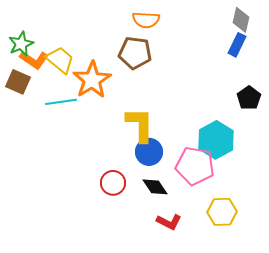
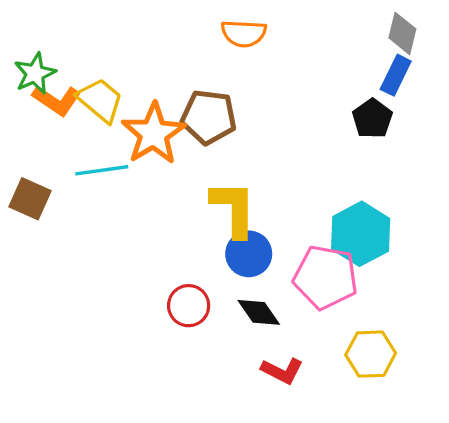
brown pentagon: (135, 53) -> (209, 117), moved
brown square: (18, 82) -> (30, 199), moved
black pentagon: (249, 98) -> (372, 119), moved

